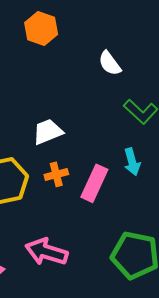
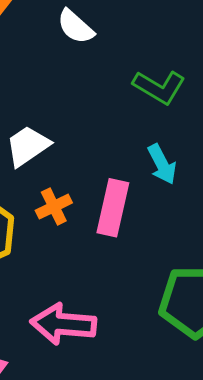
white semicircle: (110, 63) -> (76, 27), moved

